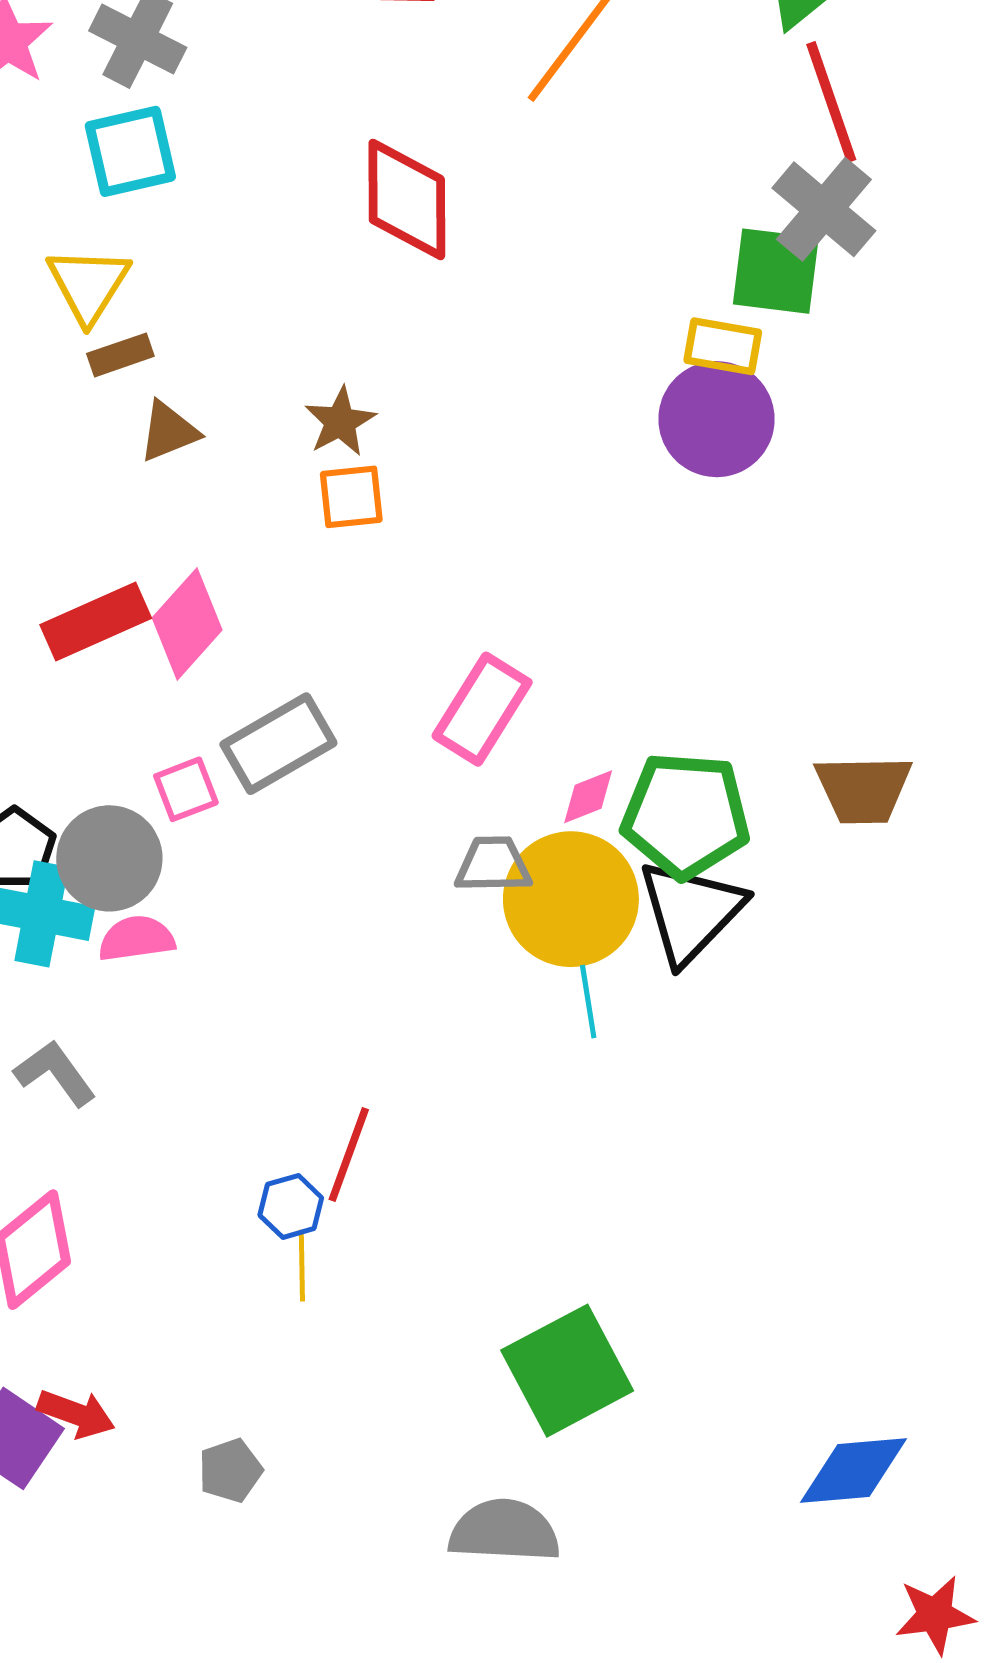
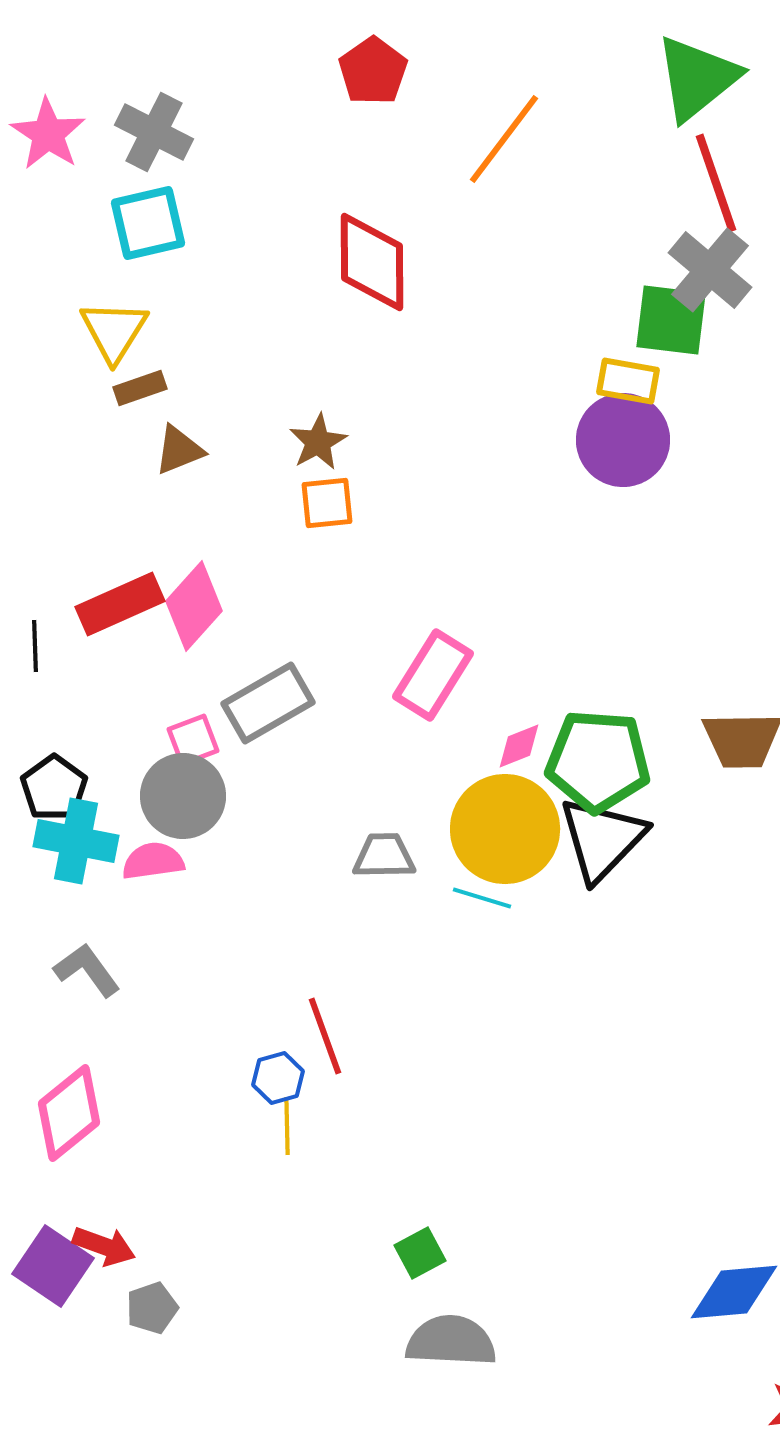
gray circle: (109, 858) -> (183, 796), moved
gray trapezoid: (493, 865) -> (384, 856), moved
cyan line: (588, 1002) -> (482, 898), moved, turned -64
red line: (349, 1155) -> (325, 1036), turned -40
green square: (567, 1371) -> (420, 1253), moved, size x0.5
gray pentagon: (230, 1470) -> (152, 1308), moved

